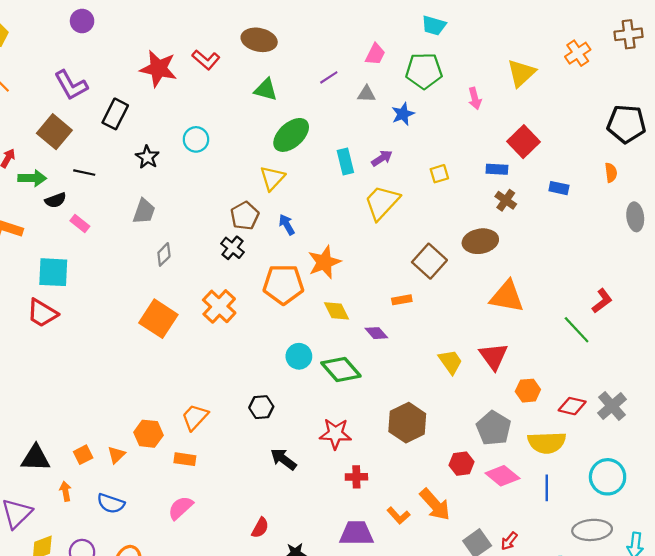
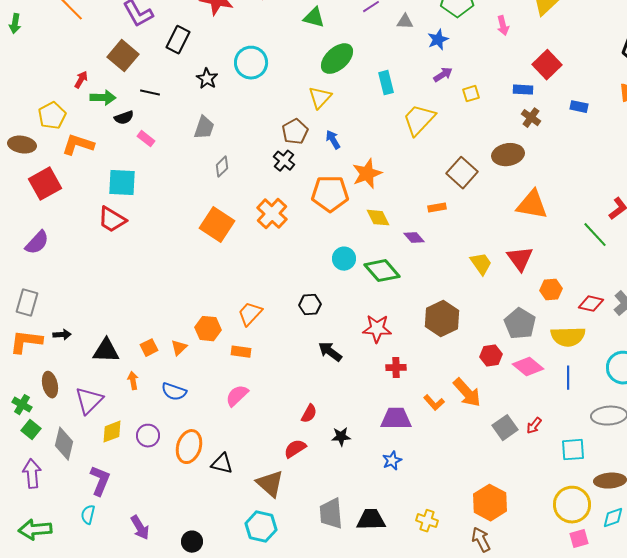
cyan circle: (196, 139) -> (251, 63), size x1.4
purple arrow: (382, 158) -> (443, 75), moved

